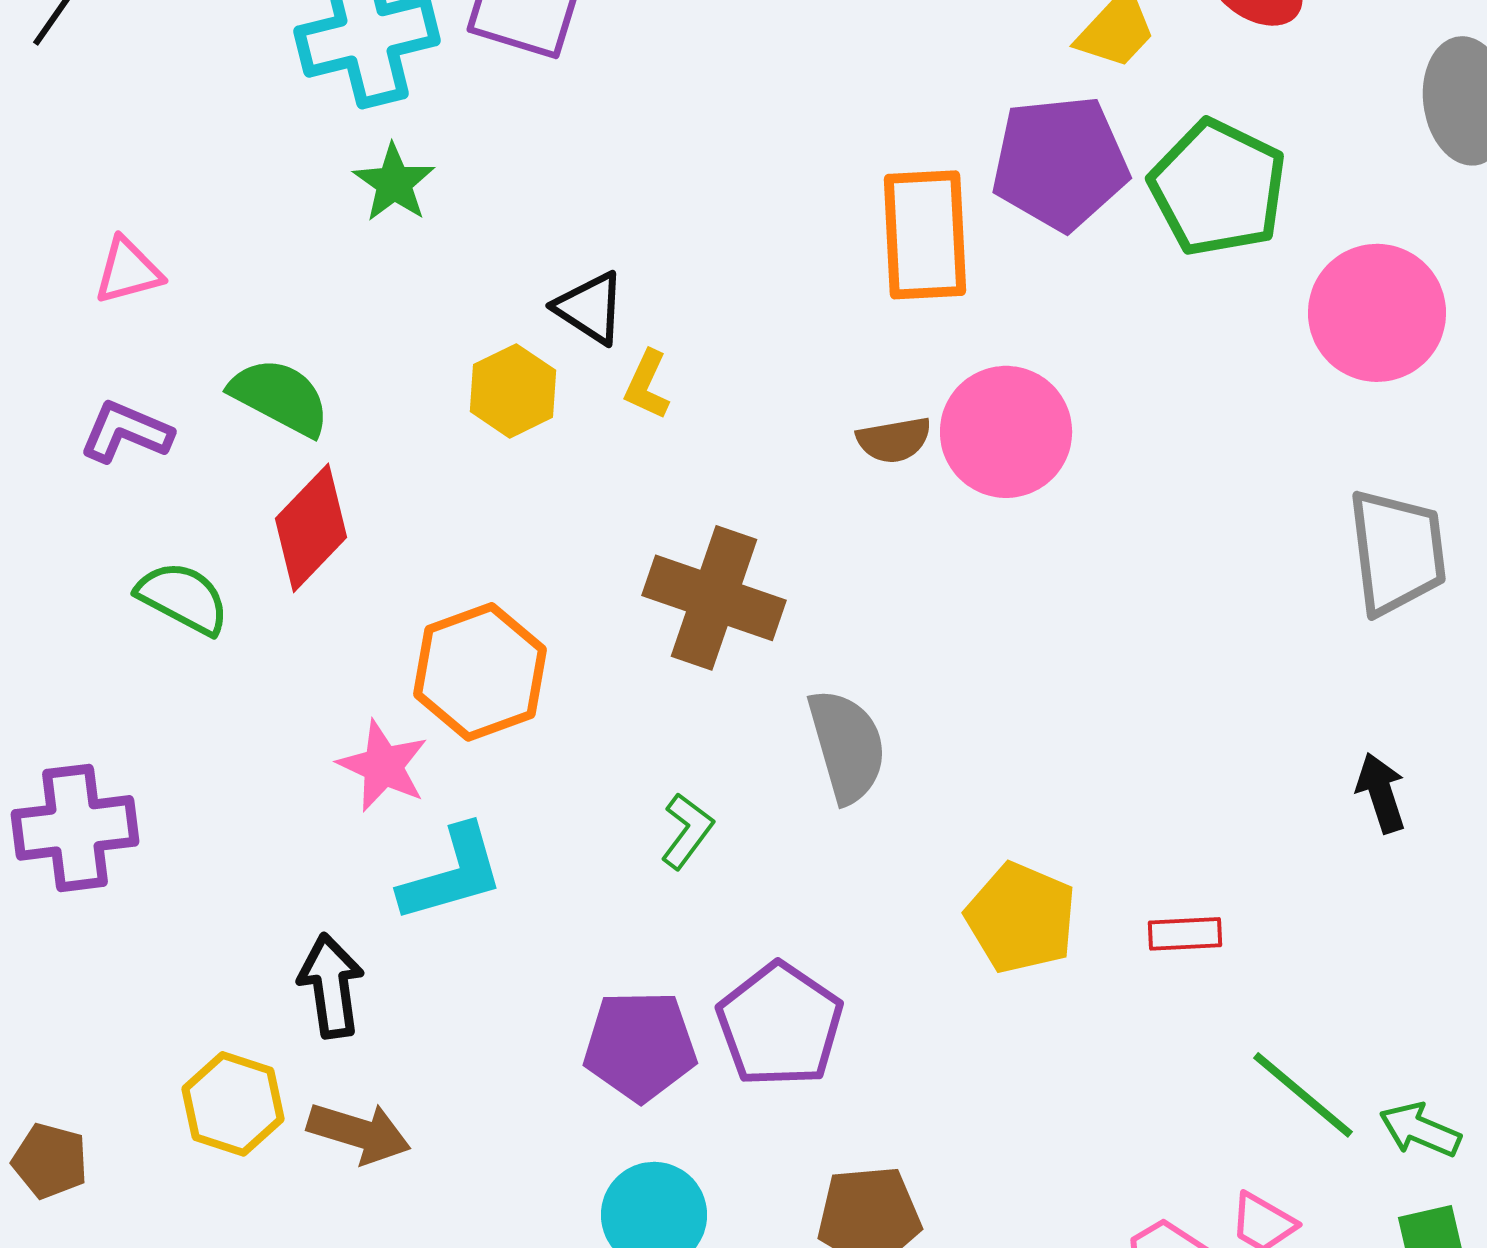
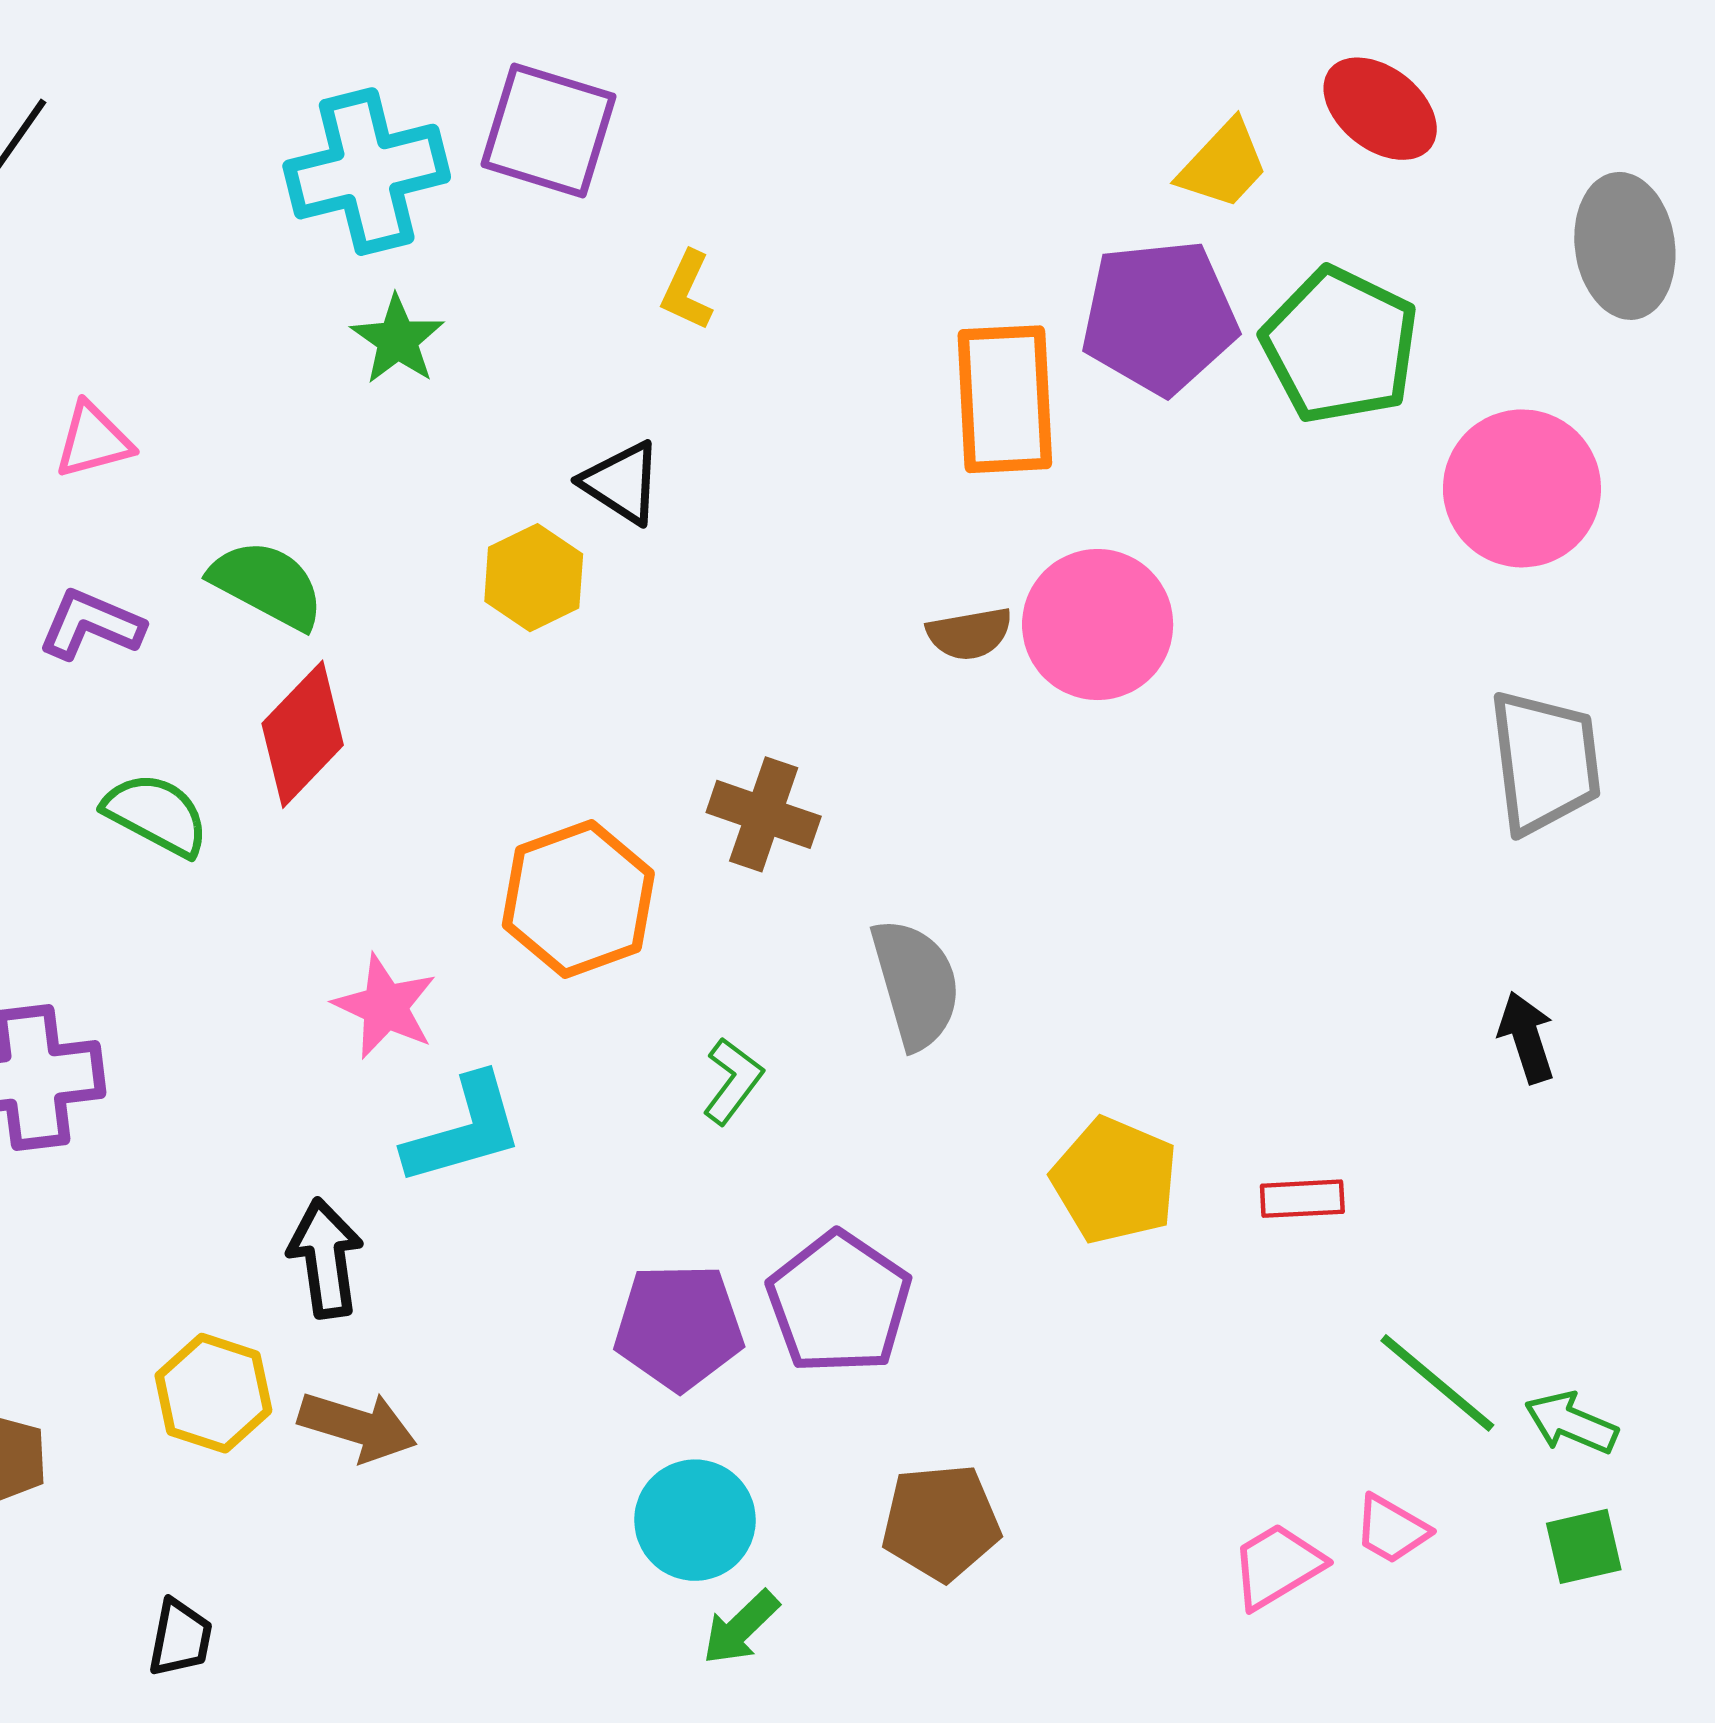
yellow L-shape: (647, 385) -> (687, 291), moved
brown cross: (714, 598) -> (764, 814), size x0.7
orange hexagon: (480, 672) -> (578, 899), moved

